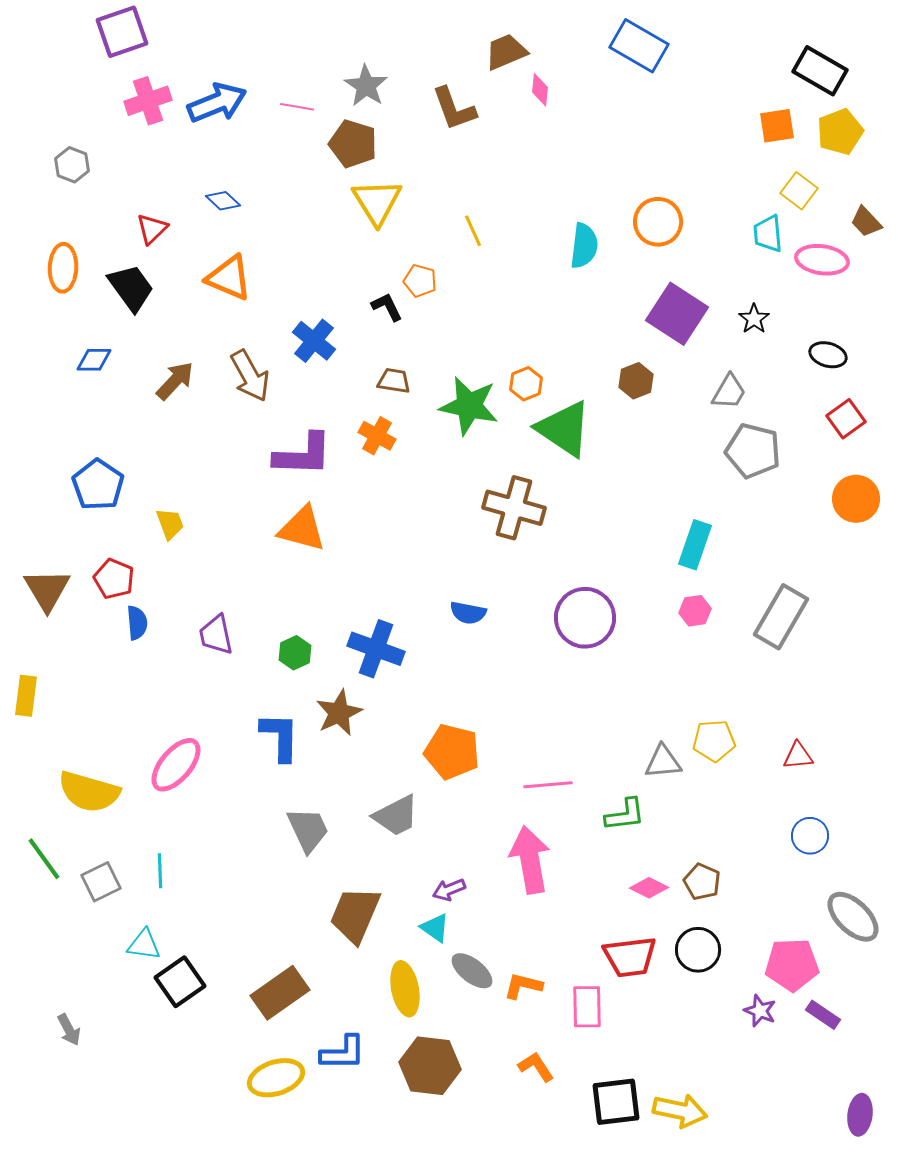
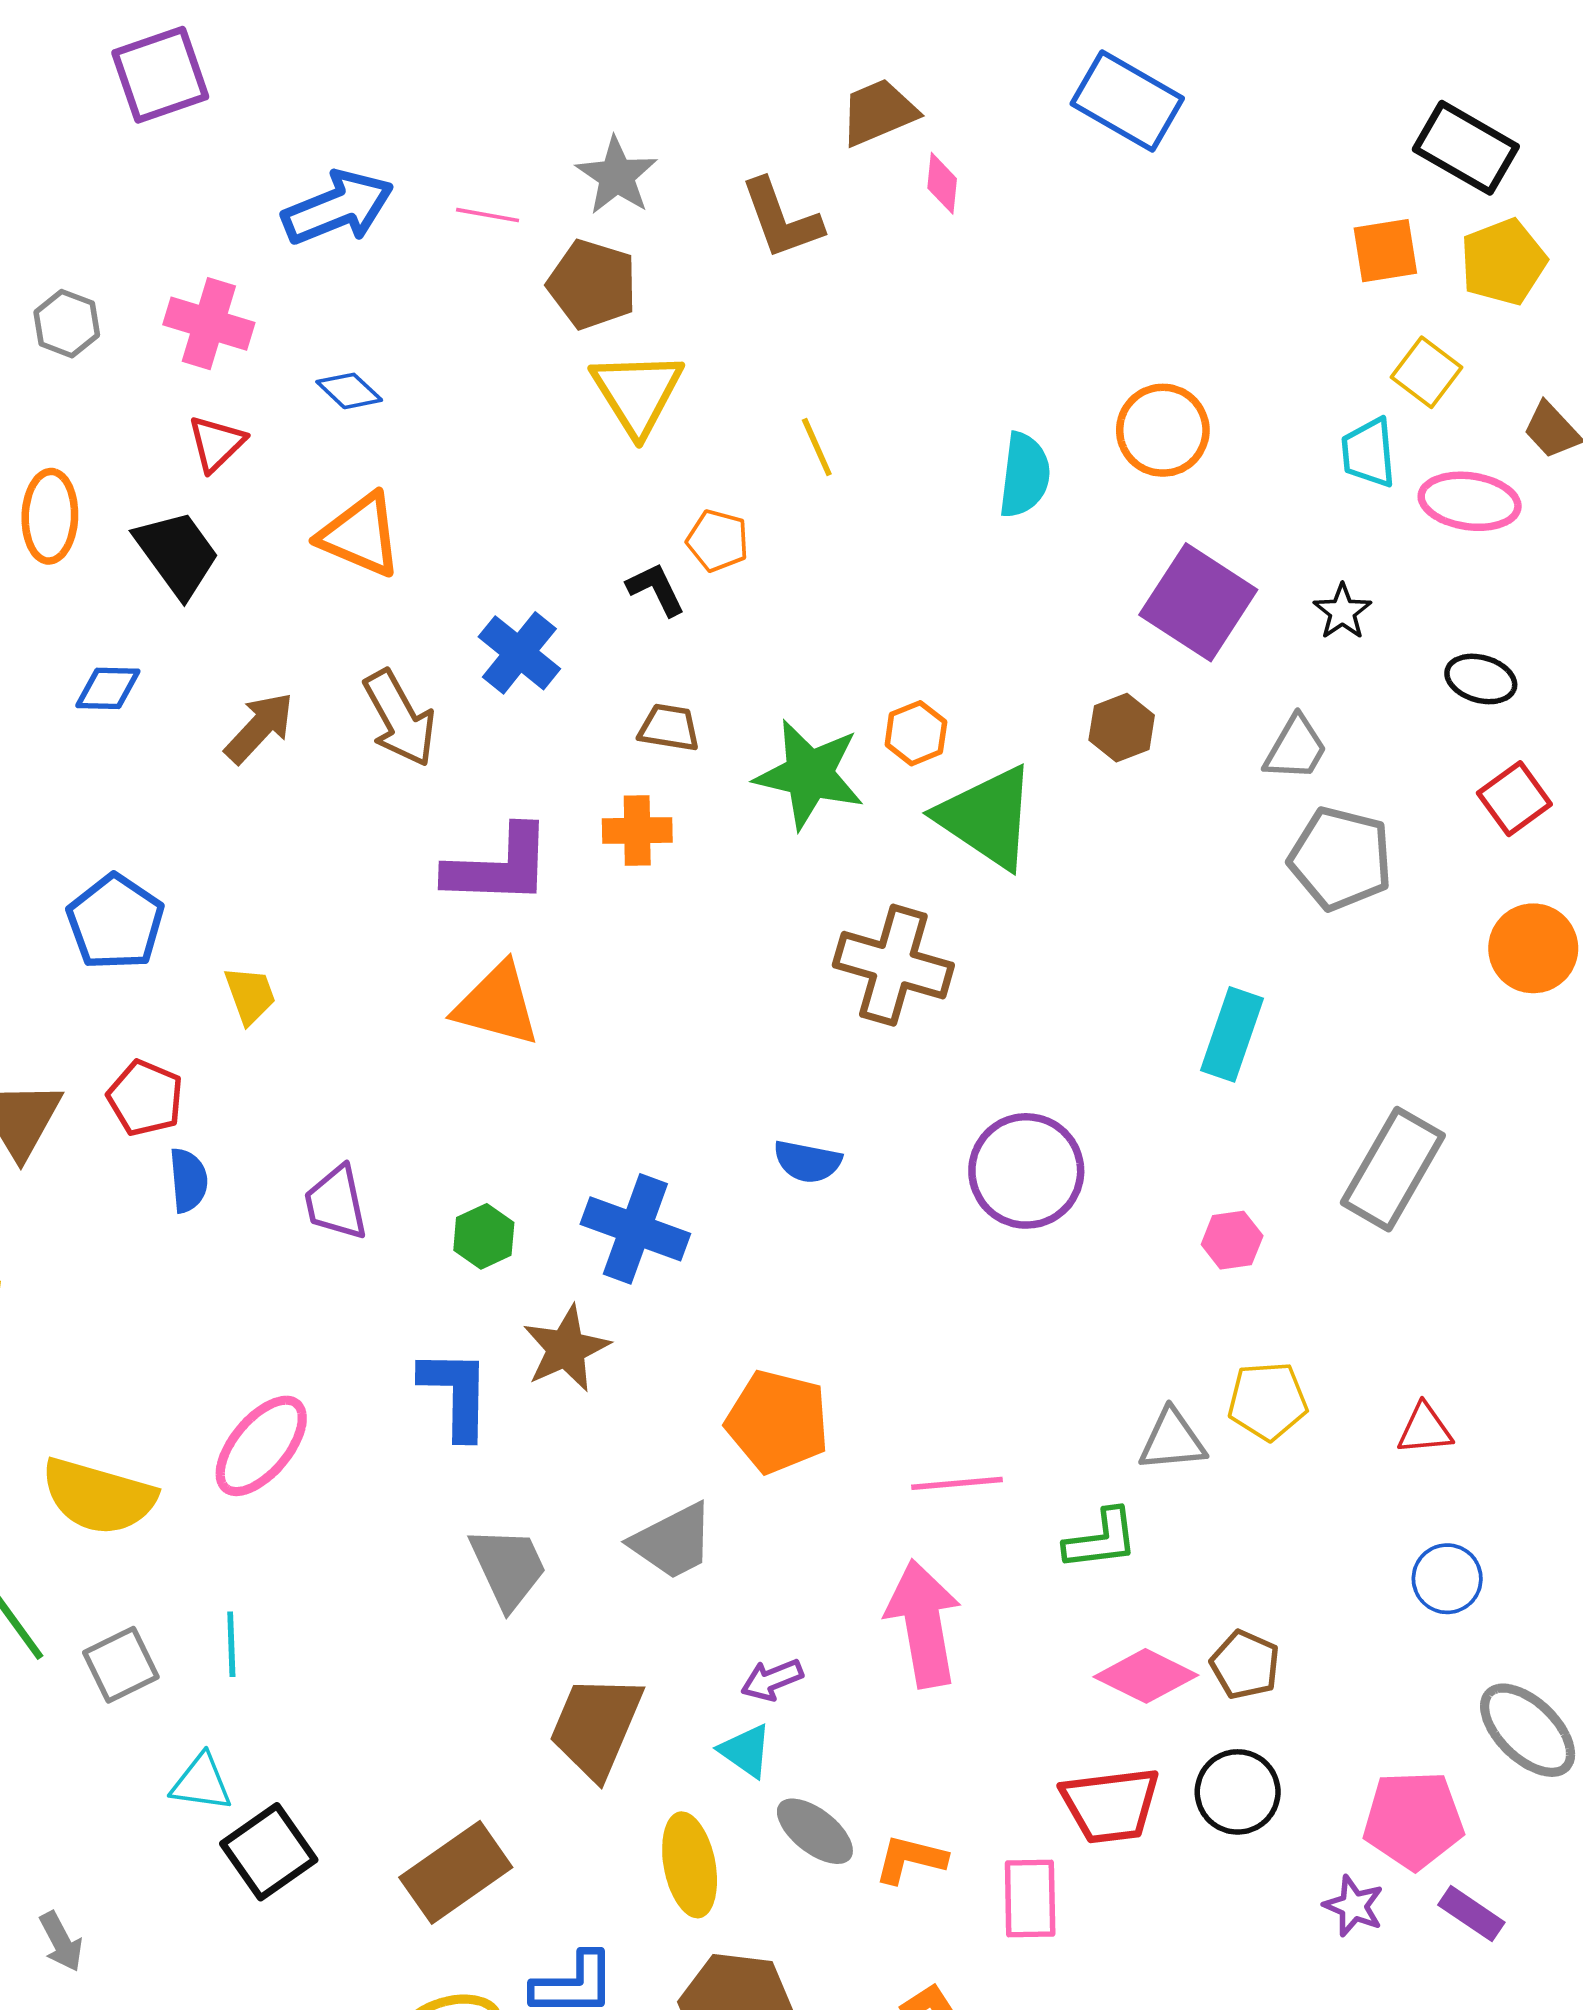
pink cross: (148, 101) -> (209, 324), moved, turned 36
orange cross: (377, 436) -> (637, 831), turned -30
pink hexagon: (695, 611) -> (1232, 1240), moved
pink diamond: (649, 888) -> (1146, 1676), size x1.4

